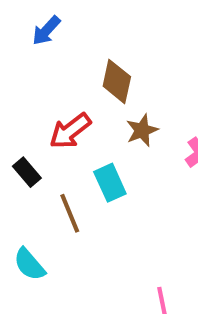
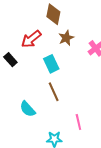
brown line: (70, 213) -> (54, 92), moved
cyan semicircle: (29, 264) -> (28, 109), moved

